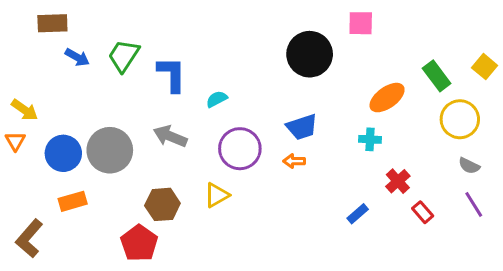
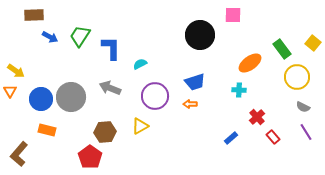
orange rectangle: (73, 201) -> (47, 130), turned 30

